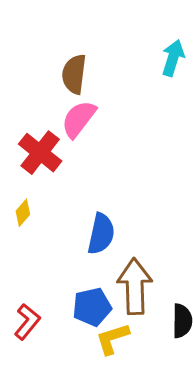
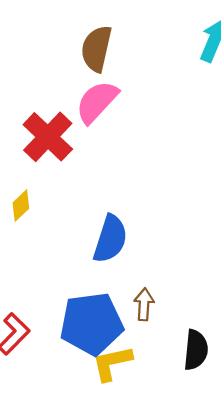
brown arrow: (135, 286) -> (144, 304), size x0.5
blue pentagon: (92, 307) -> (92, 324), size x1.4

